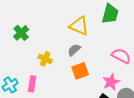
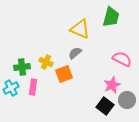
green cross: (21, 33) -> (22, 67), moved, turned 35
orange square: (80, 71) -> (64, 74), moved

